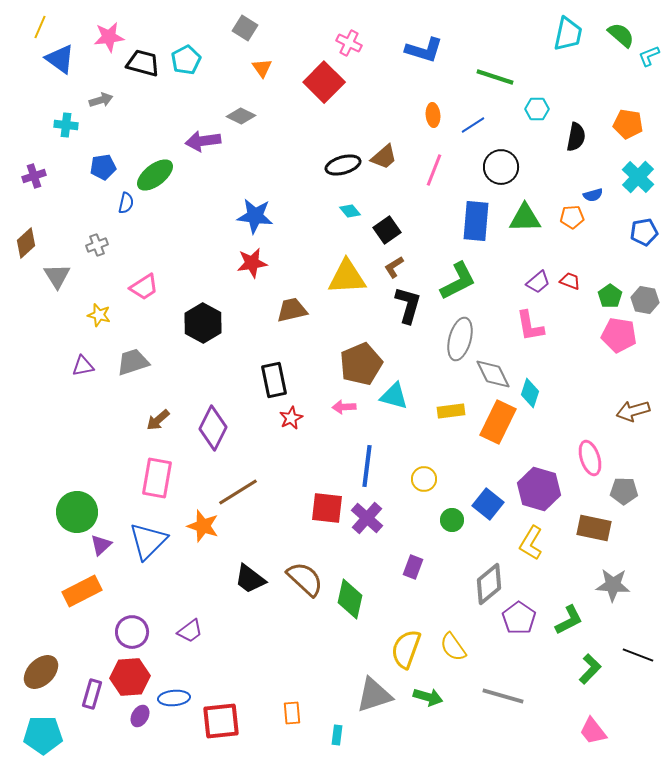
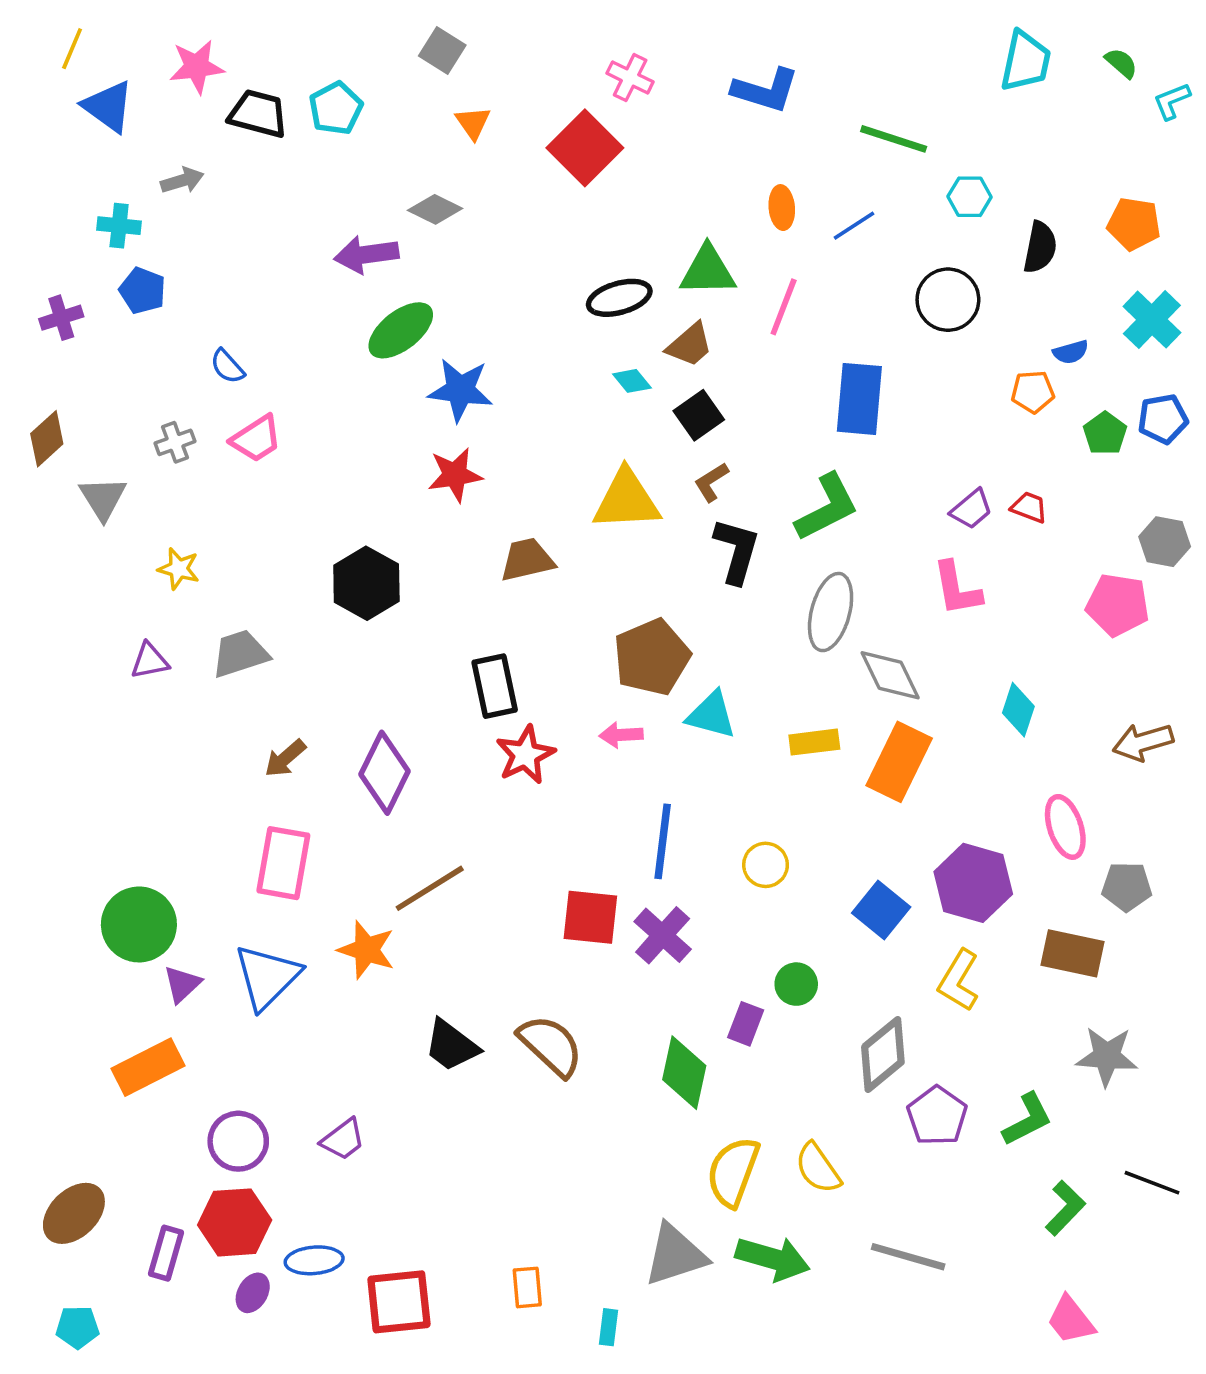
green semicircle: (621, 35) -> (1121, 63), size x0.7
brown trapezoid: (384, 157) -> (690, 345), moved
blue pentagon: (103, 167) -> (143, 291), moved, turned 30
black circle: (501, 167) -> (948, 300), moved
green ellipse: (155, 175) -> (401, 330), moved
blue semicircle: (126, 203) -> (227, 366), turned 125
green triangle: (525, 218) -> (708, 271), moved
pink trapezoid: (144, 287) -> (256, 439), moved
green pentagon: (610, 296) -> (1105, 433), moved
cyan diamond: (530, 393) -> (1018, 710), moved
red star: (291, 418) -> (525, 755), size x1.4
green circle: (452, 520) -> (796, 984), moved
green diamond: (350, 599) -> (684, 1073), moved
green arrow: (428, 697) -> (773, 1259), size x1.4
cyan pentagon: (43, 735) -> (78, 1327), size x0.6

